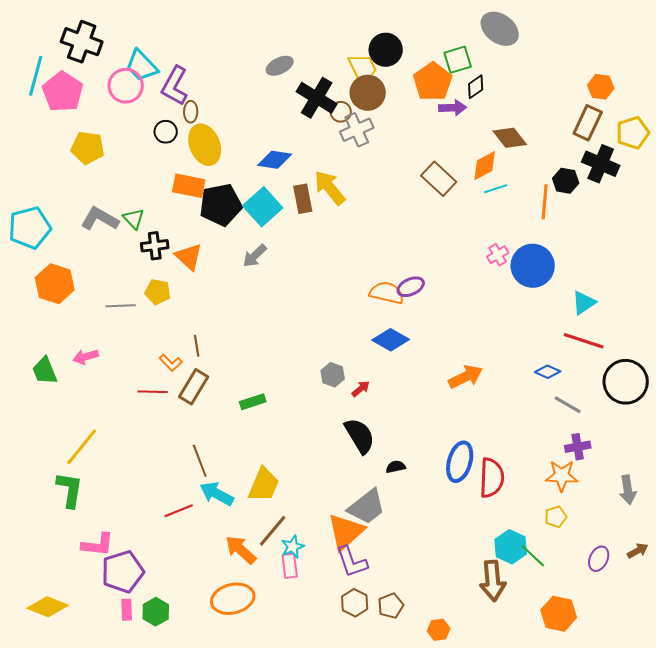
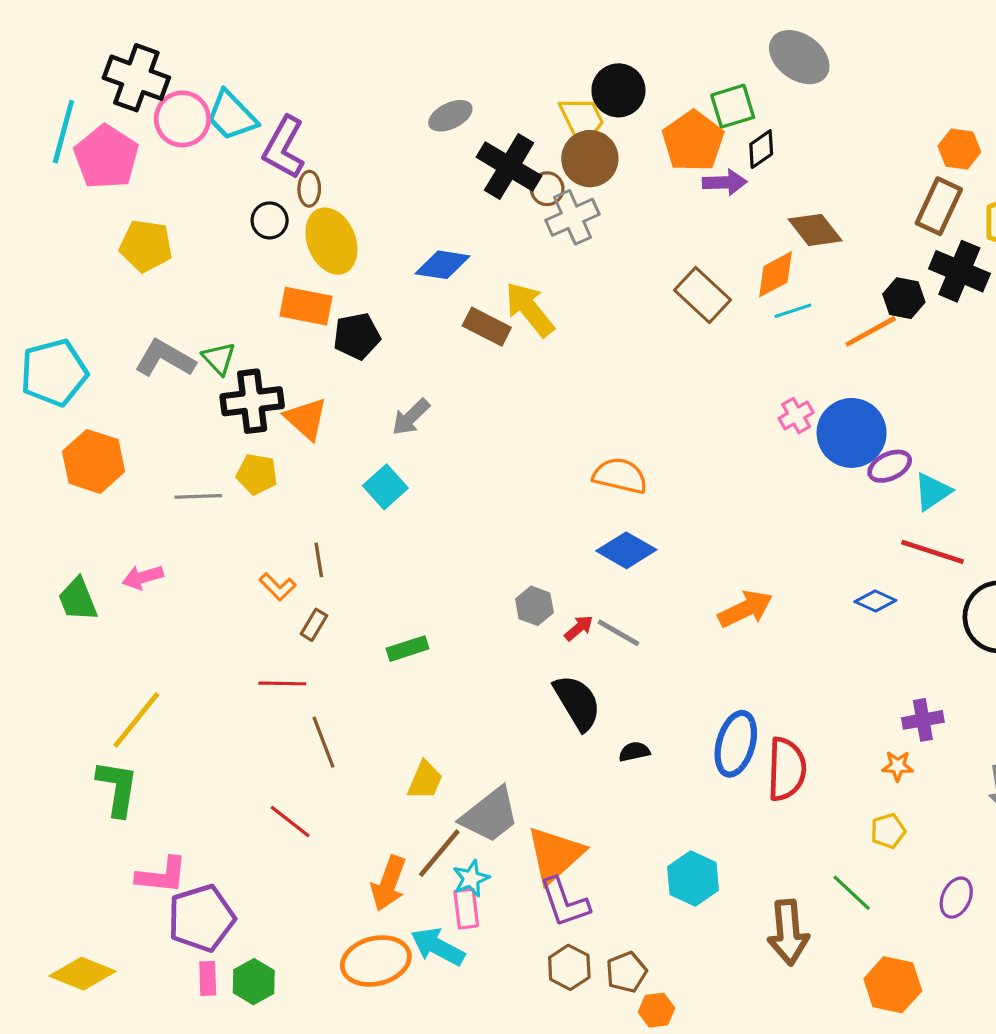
pink circle: (126, 86) -> (182, 119), moved
brown rectangle: (303, 199) -> (487, 327), turned -52
orange line: (545, 202) -> (871, 331), turned 56
black pentagon: (221, 205) -> (357, 336), size x0.7
cyan square: (263, 207) -> (385, 487), moved, size x0.7
black cross: (155, 246) -> (252, 401), size x1.4
purple ellipse: (411, 287) -> (890, 466), moved
brown rectangle: (194, 387) -> (314, 625), size x0.6
red line: (153, 392) -> (282, 683), moved
gray line: (568, 405) -> (618, 633), moved
orange star: (562, 476) -> (898, 766), size x0.6
yellow trapezoid: (264, 485) -> (425, 780), size x0.7
cyan arrow: (217, 494) -> (438, 947), moved
gray trapezoid: (367, 507) -> (490, 815), moved
red line: (179, 511) -> (290, 821), turned 60
cyan hexagon: (511, 547) -> (693, 879), moved
orange arrow: (241, 550) -> (389, 883), turned -112
orange hexagon: (439, 630) -> (657, 1010), moved

